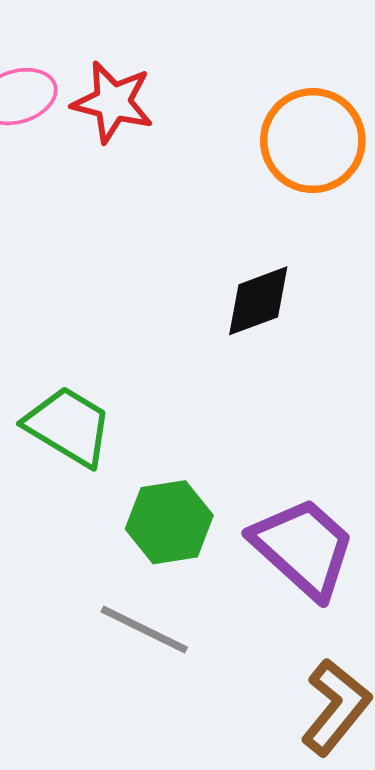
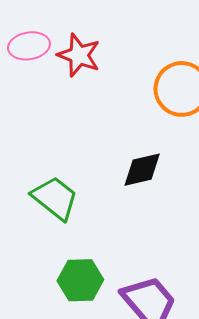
green trapezoid: (68, 426) -> (55, 198), moved

